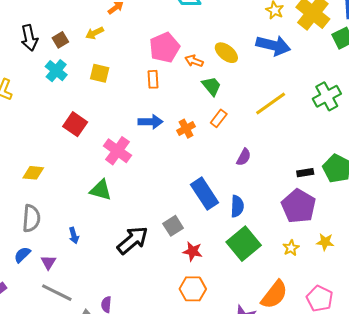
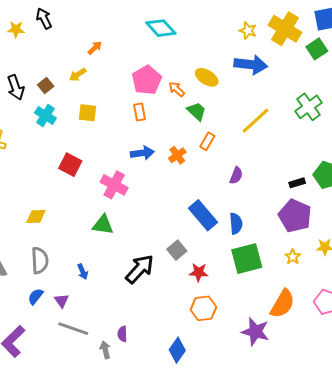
orange arrow: (194, 61) -> (177, 89), turned 30
green square: (244, 244) -> (247, 259), turned 32

